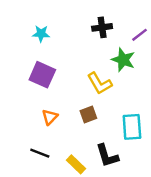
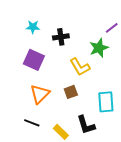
black cross: (102, 27) -> (61, 37), moved
green star: (123, 60) -> (99, 48), turned 30
orange triangle: (50, 117) -> (40, 94), size x1.5

